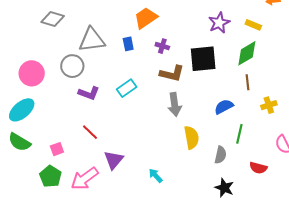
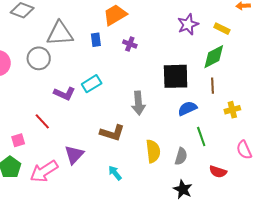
black square: (203, 59) -> (176, 76), moved
brown L-shape: (172, 74) -> (112, 133), moved
purple L-shape: (89, 93) -> (64, 94), moved
red line: (90, 132) -> (42, 121), moved
green line: (239, 134) -> (201, 136), turned -36
yellow semicircle: (191, 138) -> (153, 151), moved

